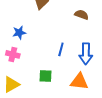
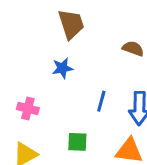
blue star: (19, 33) -> (62, 68), moved

